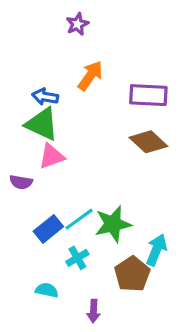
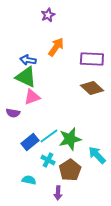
cyan arrow: (156, 250) -> (97, 155), turned -66
cyan cross: (77, 258) -> (48, 160), turned -32
brown pentagon: (132, 274) -> (70, 170), moved

